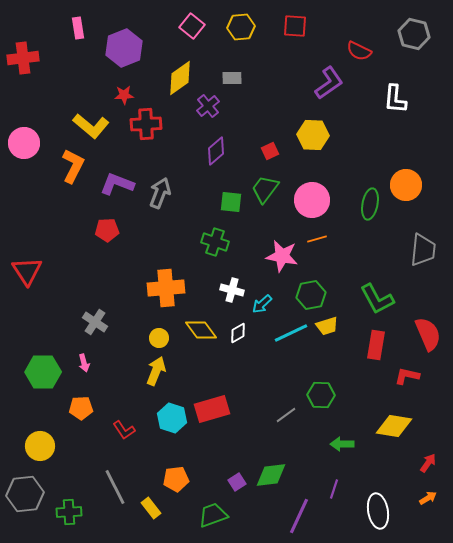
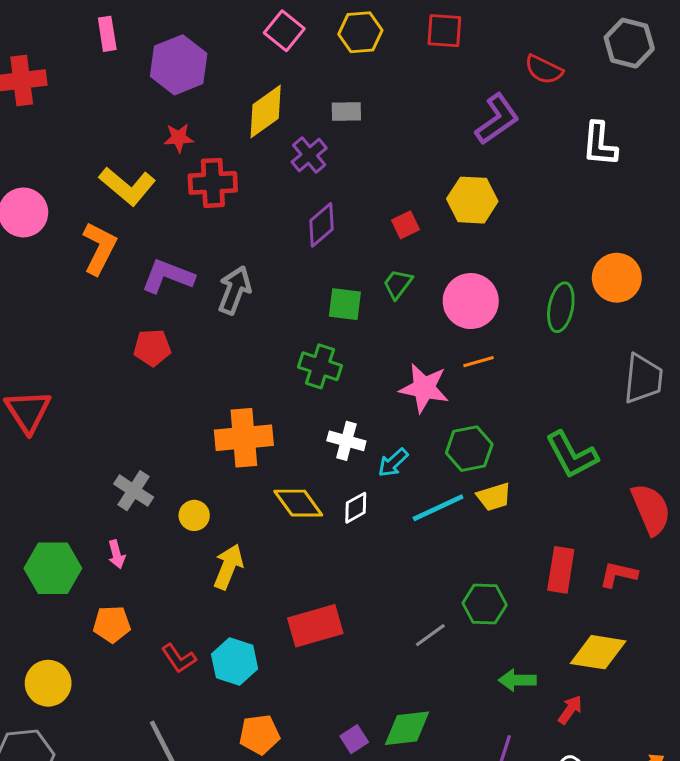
green trapezoid: (265, 189) -> (398, 284), size x0.7
yellow circle: (159, 338) -> (194, 515), moved
red rectangle: (376, 345) -> (561, 570), moved
cyan hexagon: (172, 418) -> (235, 661), moved
red arrow: (428, 463) -> (570, 710), moved

